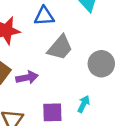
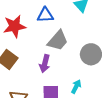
purple arrow: (27, 77) -> (45, 64), moved, turned 114

